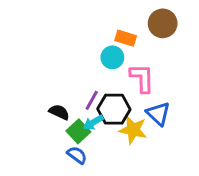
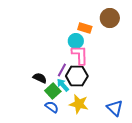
pink L-shape: (142, 78) -> (80, 55), moved
blue triangle: (158, 114) -> (115, 108), moved
cyan arrow: (93, 122) -> (63, 85), turned 80
yellow star: (133, 130) -> (79, 104), moved

